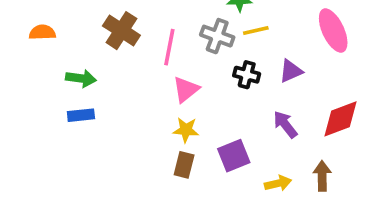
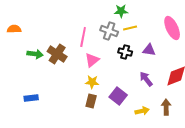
brown cross: (121, 31) -> (57, 54), moved
purple triangle: (291, 71) -> (149, 50), turned 32
blue rectangle: (81, 115) -> (31, 98), moved
purple square: (234, 156) -> (118, 96), turned -30

